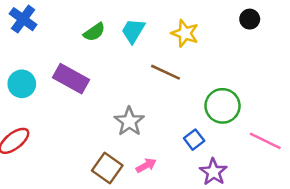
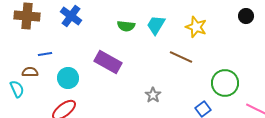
green semicircle: (94, 32) -> (126, 26), turned 42
cyan circle: (22, 84) -> (68, 78), moved
gray star: (129, 121) -> (153, 95), size x0.7

